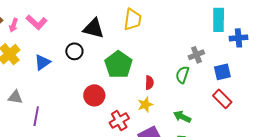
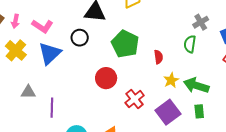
pink L-shape: (37, 22) -> (42, 26), moved
blue triangle: (42, 62) -> (50, 53), size x1.4
yellow star: (145, 105) -> (171, 80), moved
green arrow: (182, 117) -> (196, 86), size x1.4

